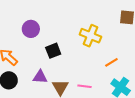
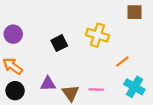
purple circle: (31, 29) -> (13, 34), moved
black square: (53, 51) -> (59, 43), moved

